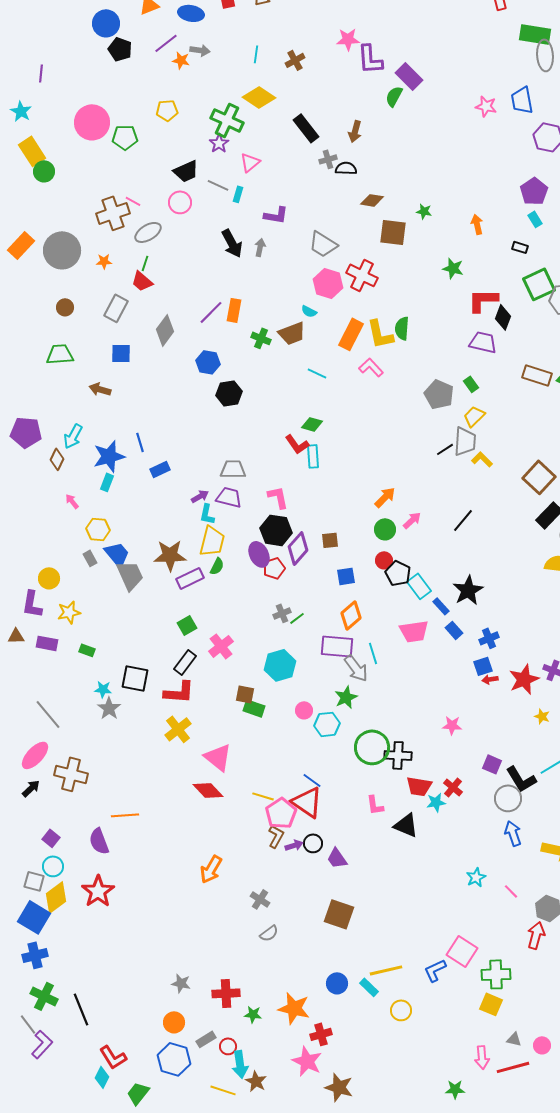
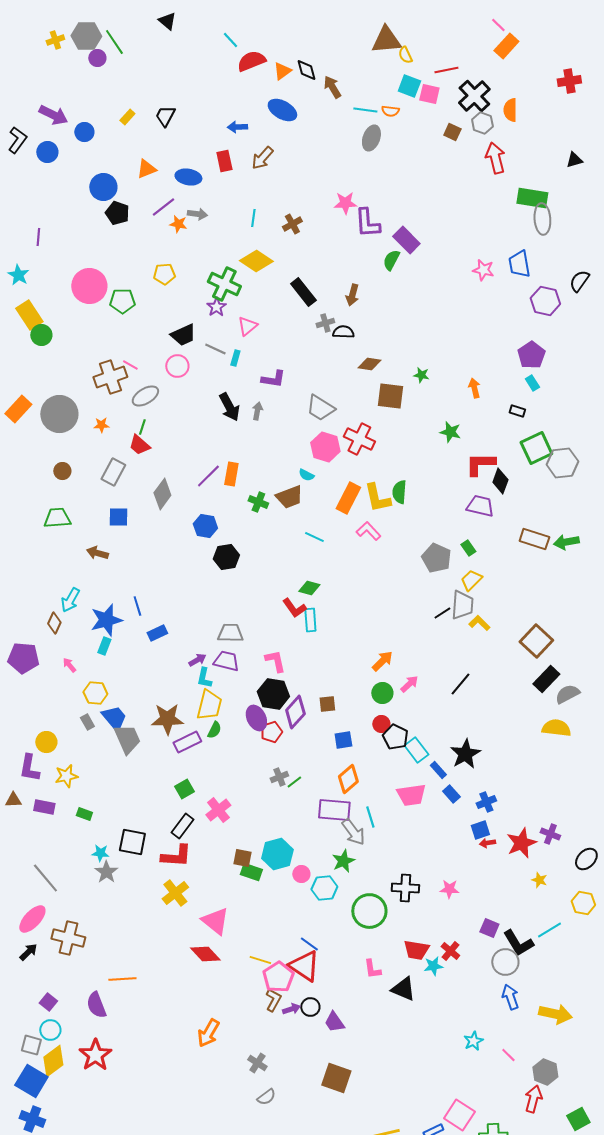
purple pentagon: (26, 432) -> (23, 658), moved
cyan hexagon: (280, 665) -> (277, 854), moved
black cross: (398, 755) -> (405, 888), moved
blue cross: (35, 955) -> (32, 1119), turned 35

